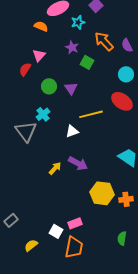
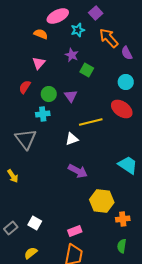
orange arrow: (104, 41) -> (109, 38), moved
red semicircle: (25, 69) -> (25, 87), moved
cyan cross: (43, 114) -> (43, 114), moved, turned 32
yellow arrow: (55, 168) -> (13, 176), moved, turned 104
orange cross: (126, 199) -> (123, 219), moved
white square: (56, 231) -> (35, 223), moved

